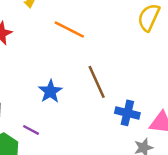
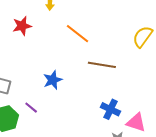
brown line: (97, 82) -> (102, 65), moved, turned -68

